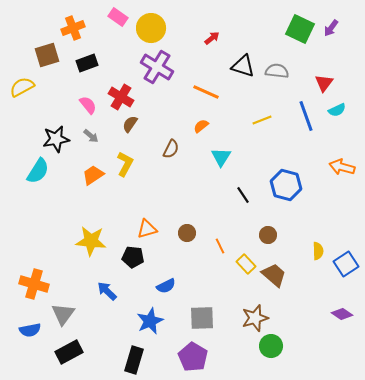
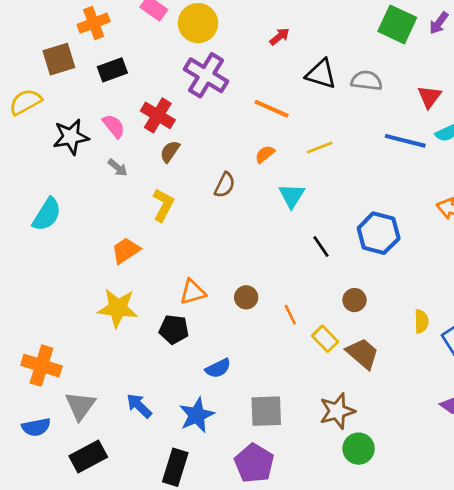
blue line: (306, 116) -> (405, 141), turned -56
yellow line: (262, 120) -> (320, 148), moved
black star: (56, 139) -> (71, 137), moved
orange trapezoid: (93, 175) -> (126, 251), moved
blue arrow: (107, 291) -> (139, 406), moved

